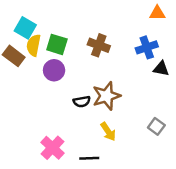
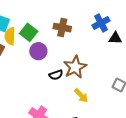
green square: (57, 44) -> (29, 32), turned 30
purple circle: (54, 70) -> (38, 51), moved

